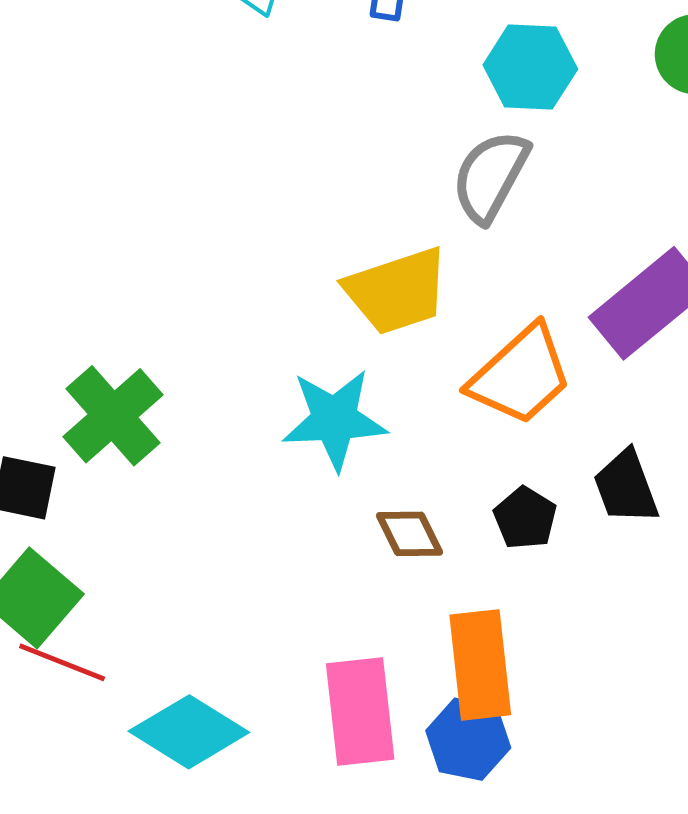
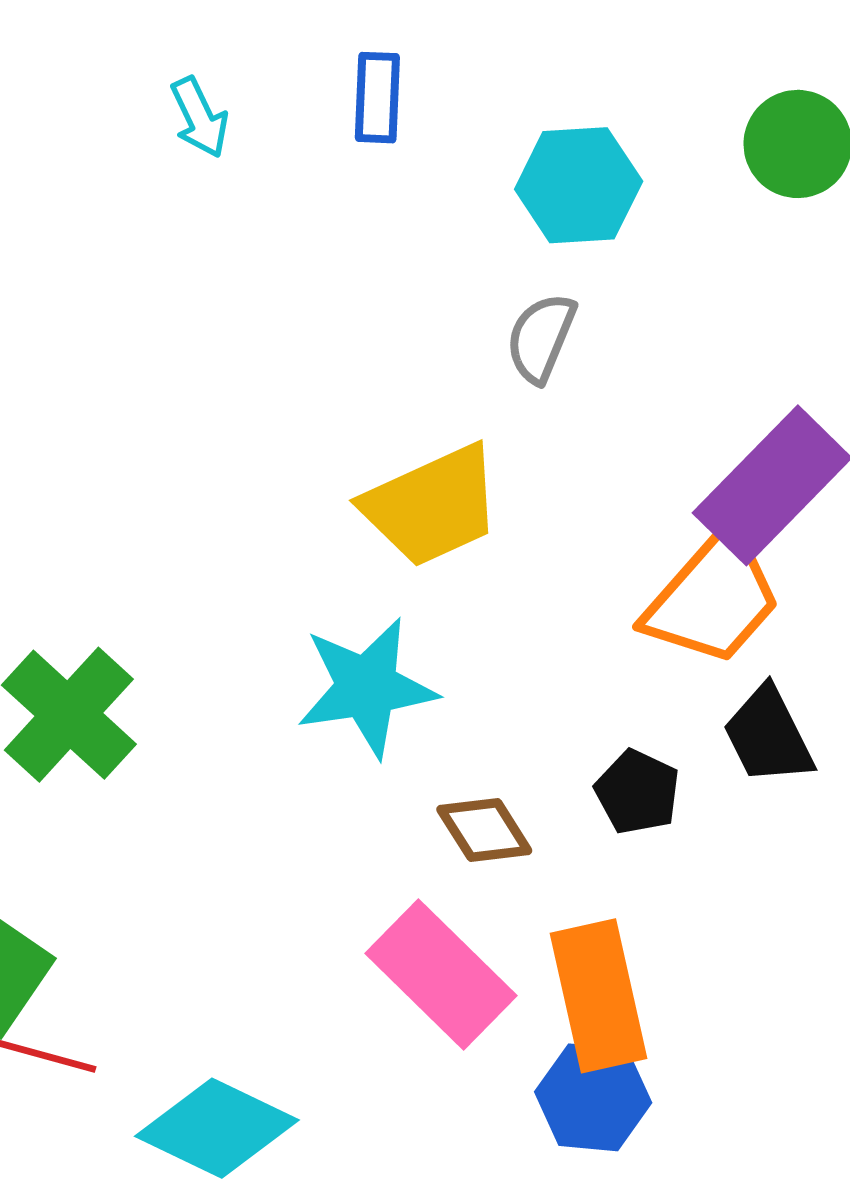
gray semicircle: (490, 176) -> (541, 338), size x0.7
orange trapezoid: (521, 375) -> (713, 598), moved
pink rectangle: (360, 711) -> (441, 975), moved, turned -33

